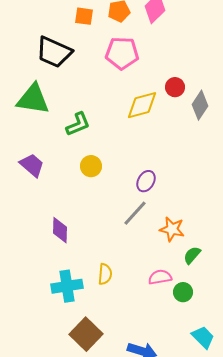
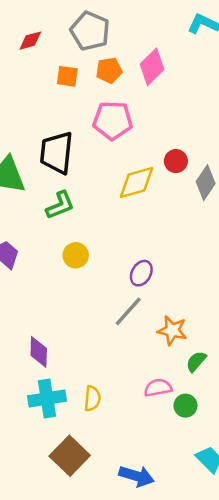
black trapezoid: (54, 52) -> (57, 153), moved, turned 72
purple diamond: (60, 230) -> (39, 352), moved
yellow semicircle: (105, 274) -> (92, 398), moved

